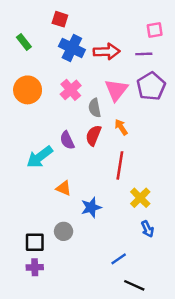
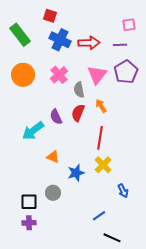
green rectangle: (24, 42) -> (20, 35), size x1.6
yellow cross: (140, 198) -> (103, 165), moved

